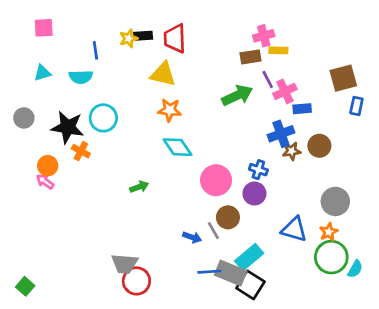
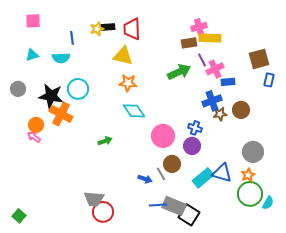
yellow rectangle: (278, 50) -> (210, 38), size x1.5
orange cross: (81, 151) -> (61, 114), size x1.6
cyan rectangle: (249, 257) -> (203, 178), moved

